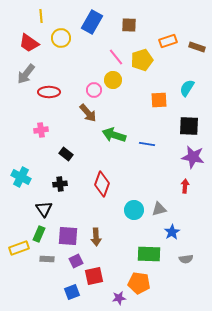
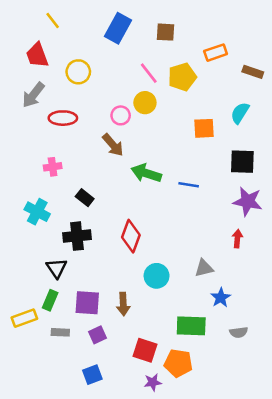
yellow line: (41, 16) -> (53, 21), turned -32
yellow circle: (61, 38) -> (78, 72), moved
red trapezoid: (29, 43) -> (37, 55), turned 35
brown rectangle: (197, 47) -> (253, 72), moved
cyan cross: (21, 177) -> (37, 212), moved
black cross: (60, 184) -> (77, 236), size x1.5
cyan circle: (134, 210) -> (157, 276), moved
red square: (94, 276) -> (145, 350), moved, turned 30

